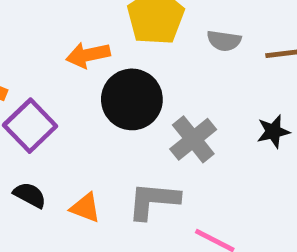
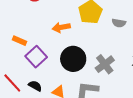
black circle: (132, 99) -> (73, 59), moved

